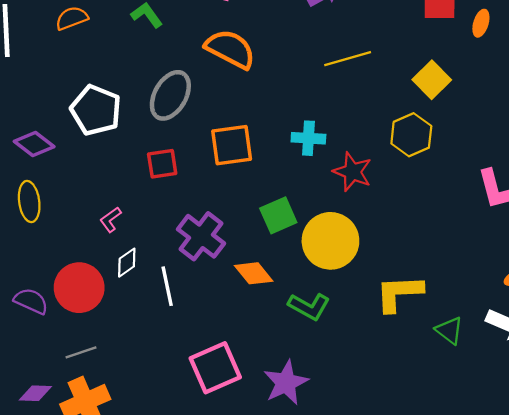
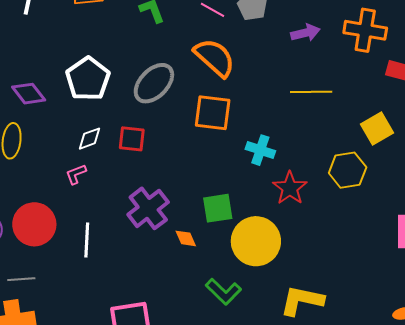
orange square: (232, 145) -> (213, 113), moved
white diamond: (127, 263) -> (89, 139), moved
orange diamond: (254, 273) -> (186, 238), moved, size x0.7
white line: (167, 286) -> (87, 240), moved

